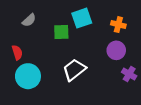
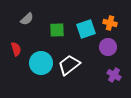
cyan square: (82, 18) -> (86, 29), moved
purple cross: (129, 74) -> (114, 75), moved
cyan circle: (28, 76) -> (41, 63), moved

